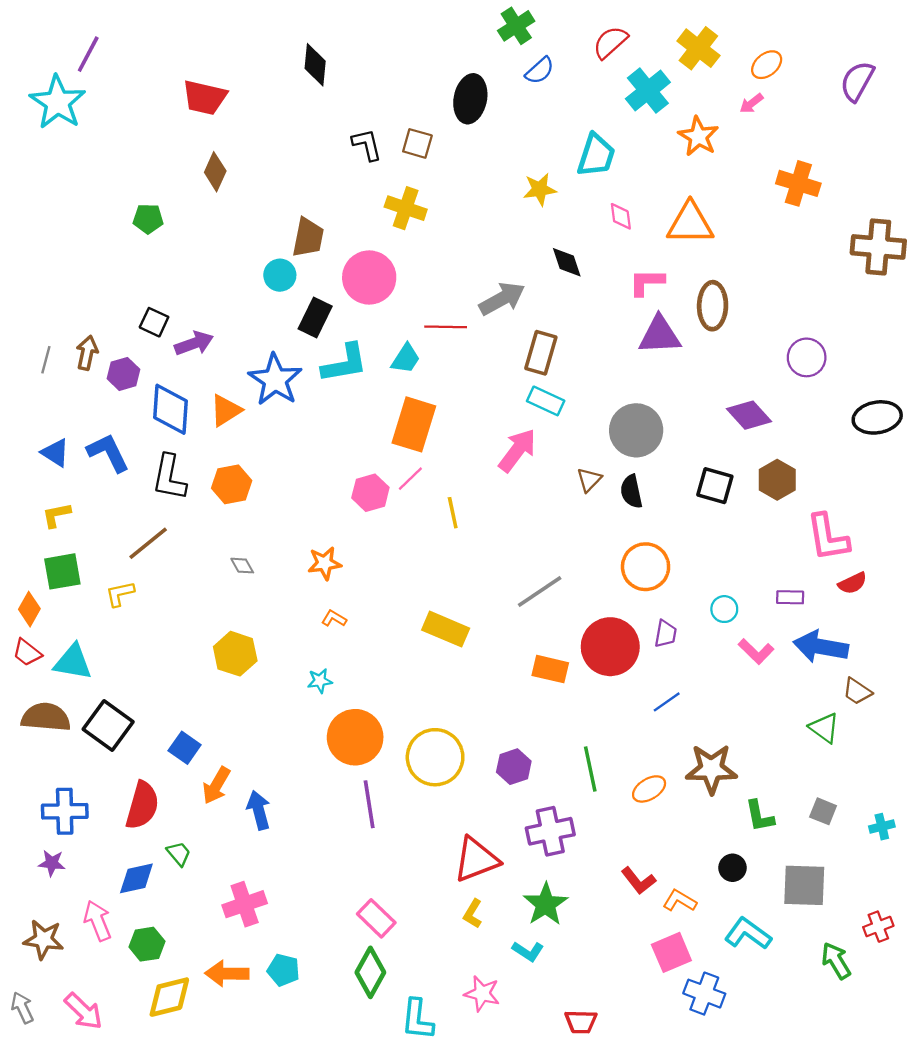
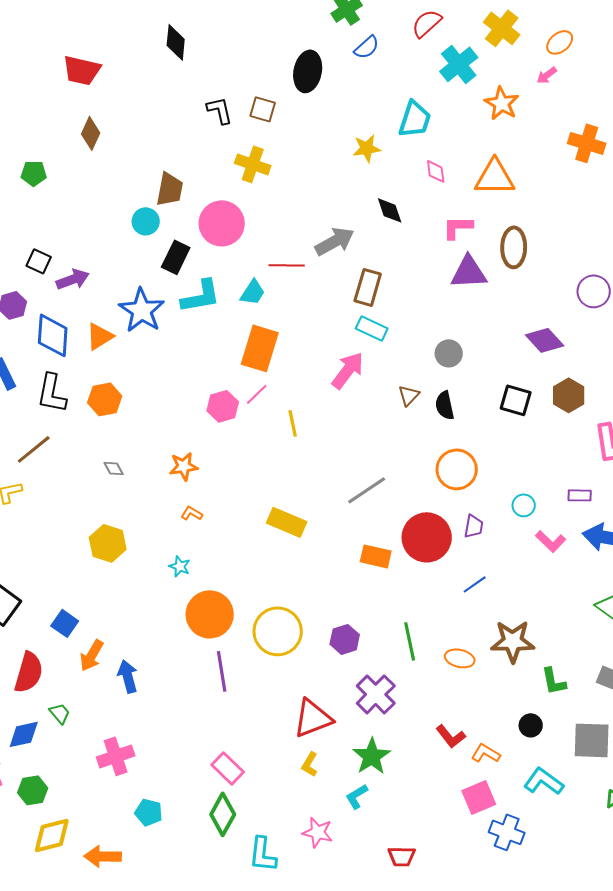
gray circle: (636, 430) -> (449, 353), size x0.6
cyan star: (320, 681) -> (180, 566), turned 30
orange ellipse: (649, 789) -> (460, 658), turned 44
purple cross: (550, 831) -> (376, 694), turned -33
cyan L-shape: (528, 951) -> (357, 796), turned 116
orange arrow: (227, 974) -> (103, 856), moved

